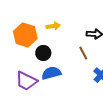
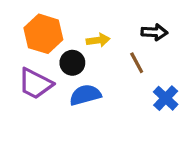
yellow arrow: (53, 26) -> (98, 40), moved
purple trapezoid: (26, 81) -> (35, 84), moved

